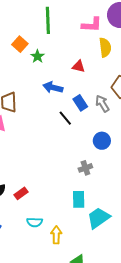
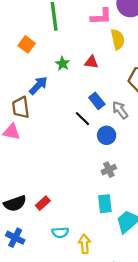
green star: (38, 56) -> (62, 64), moved
blue arrow: (53, 87) -> (38, 85), moved, turned 126
gray arrow: (102, 104) -> (120, 110), moved
blue circle: (102, 141) -> (107, 135), moved

